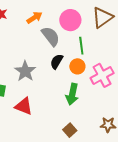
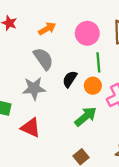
gray semicircle: (51, 36) -> (43, 59), moved
gray star: (25, 71) -> (34, 88), turned 30
green arrow: (72, 94) -> (86, 117), turned -145

